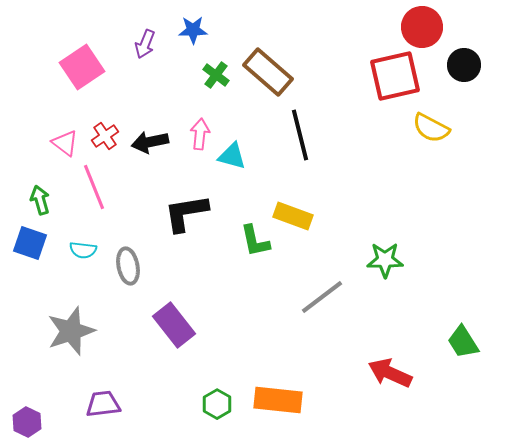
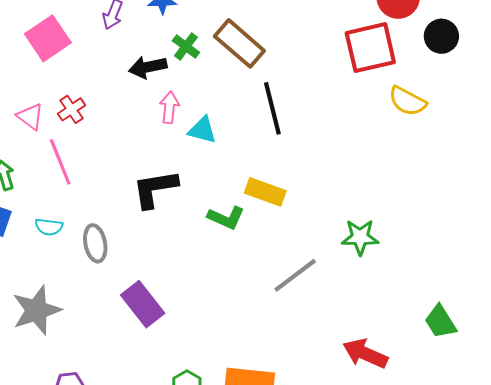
black arrow: (150, 142) -> (148, 67), moved
green L-shape: (255, 241) -> (226, 218), turned -54

